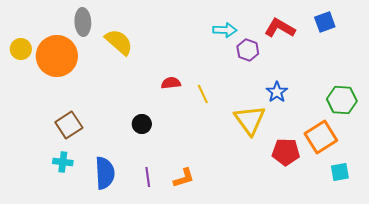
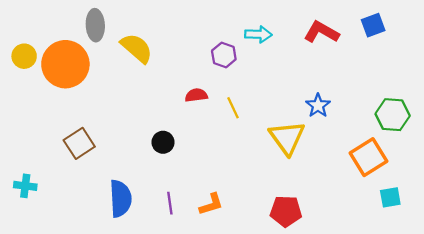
purple hexagon: (248, 50) -> (224, 55), moved
red pentagon: (286, 152) -> (286, 211), moved
cyan cross: (63, 162) -> (25, 186), moved

